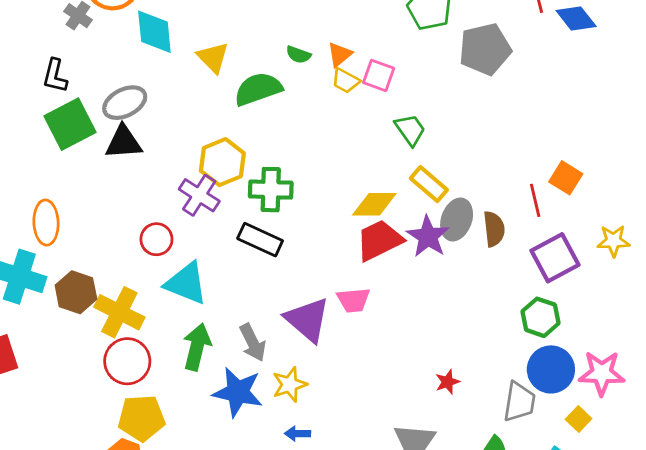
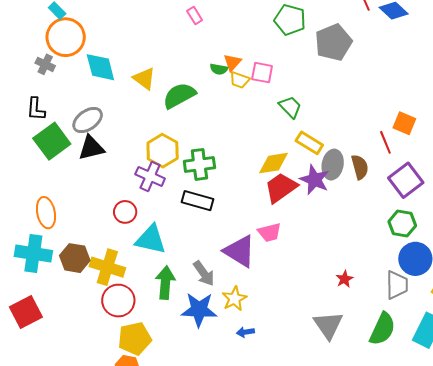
green semicircle: (298, 55) -> (219, 69), moved

